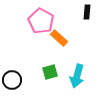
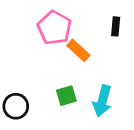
black rectangle: (87, 12) -> (116, 26), moved

